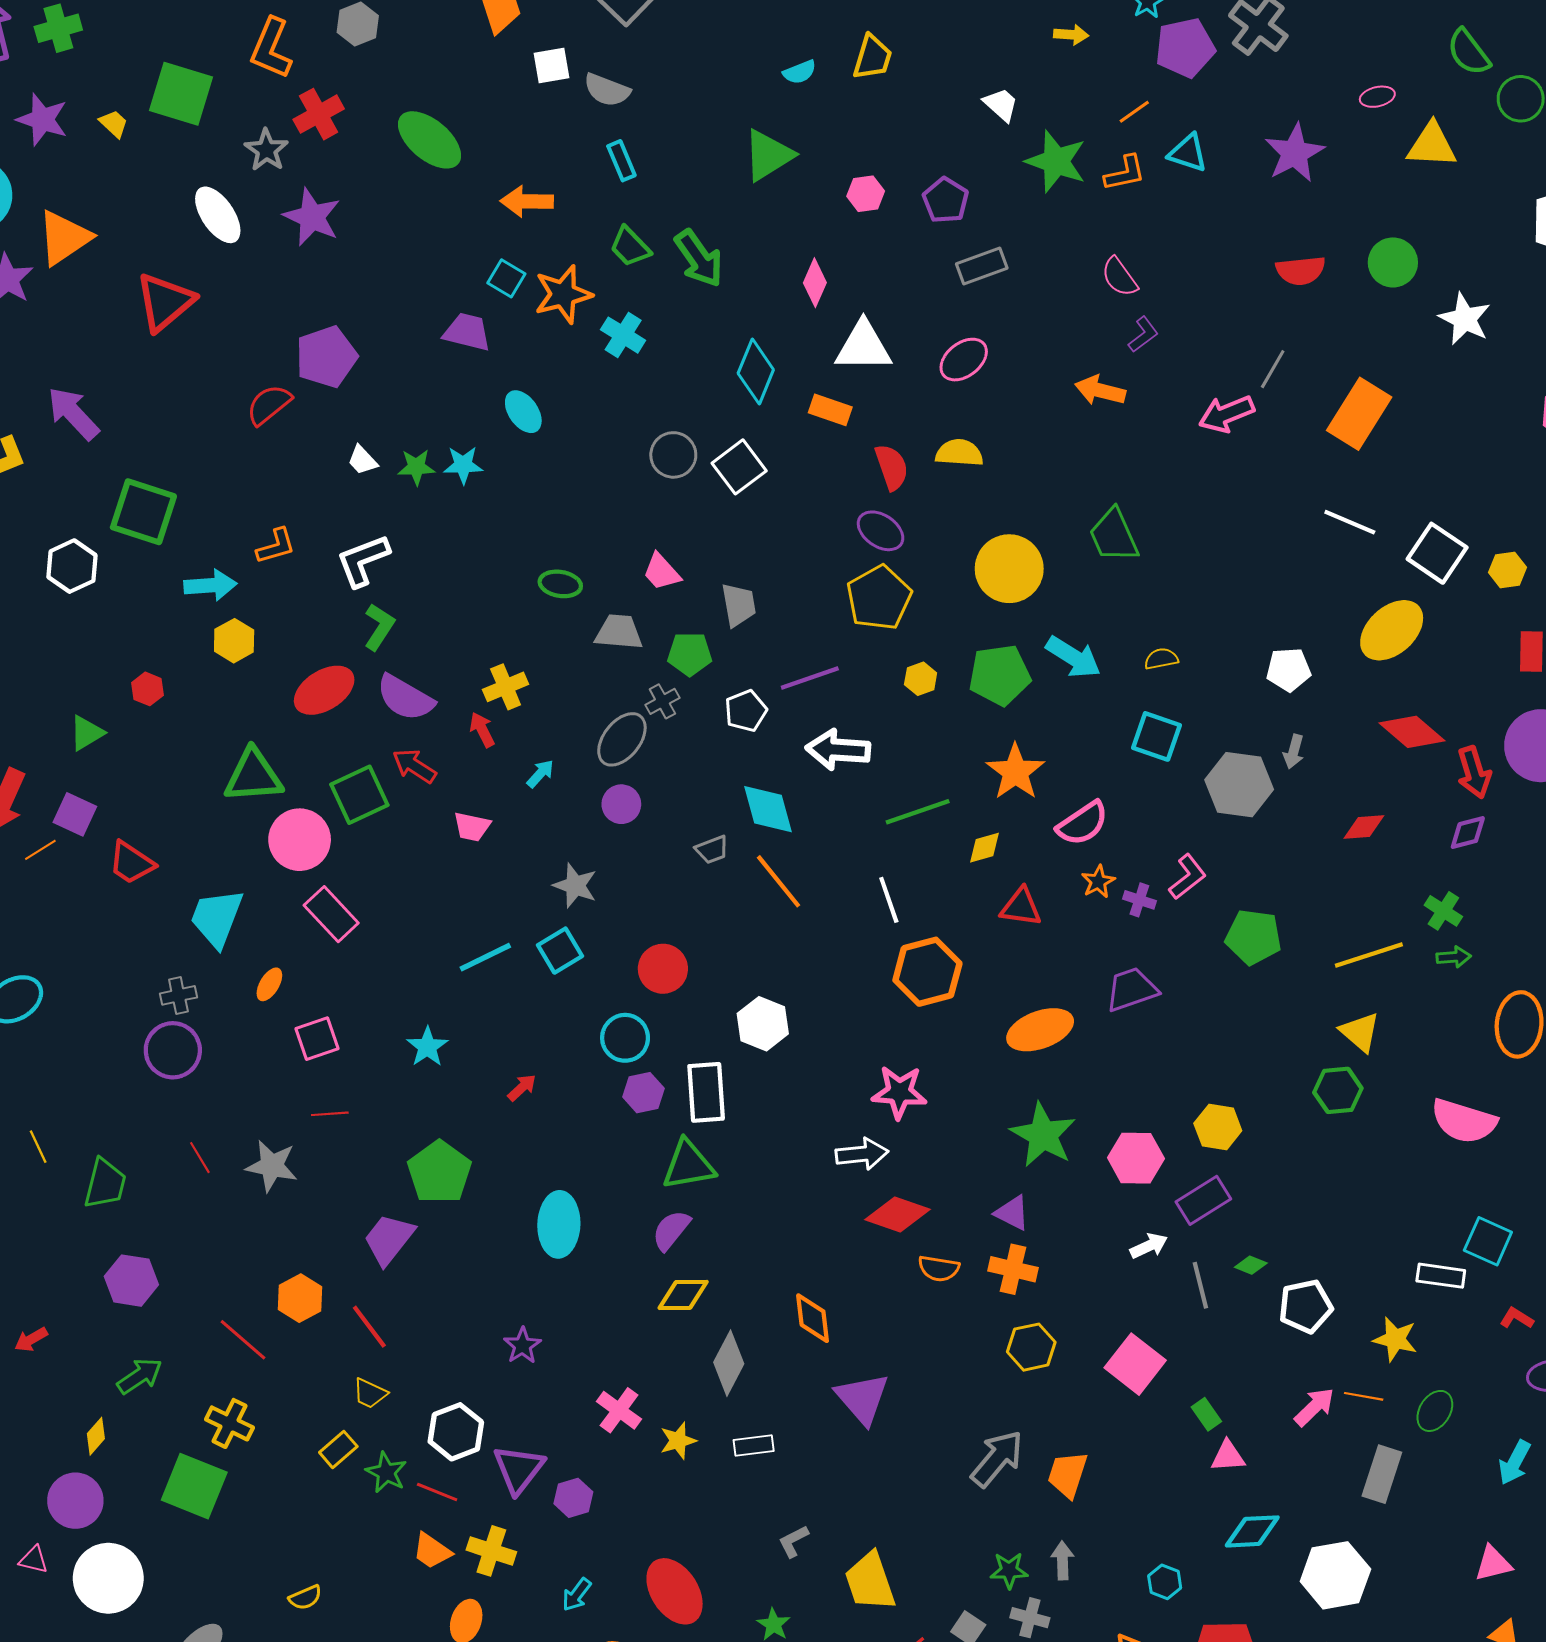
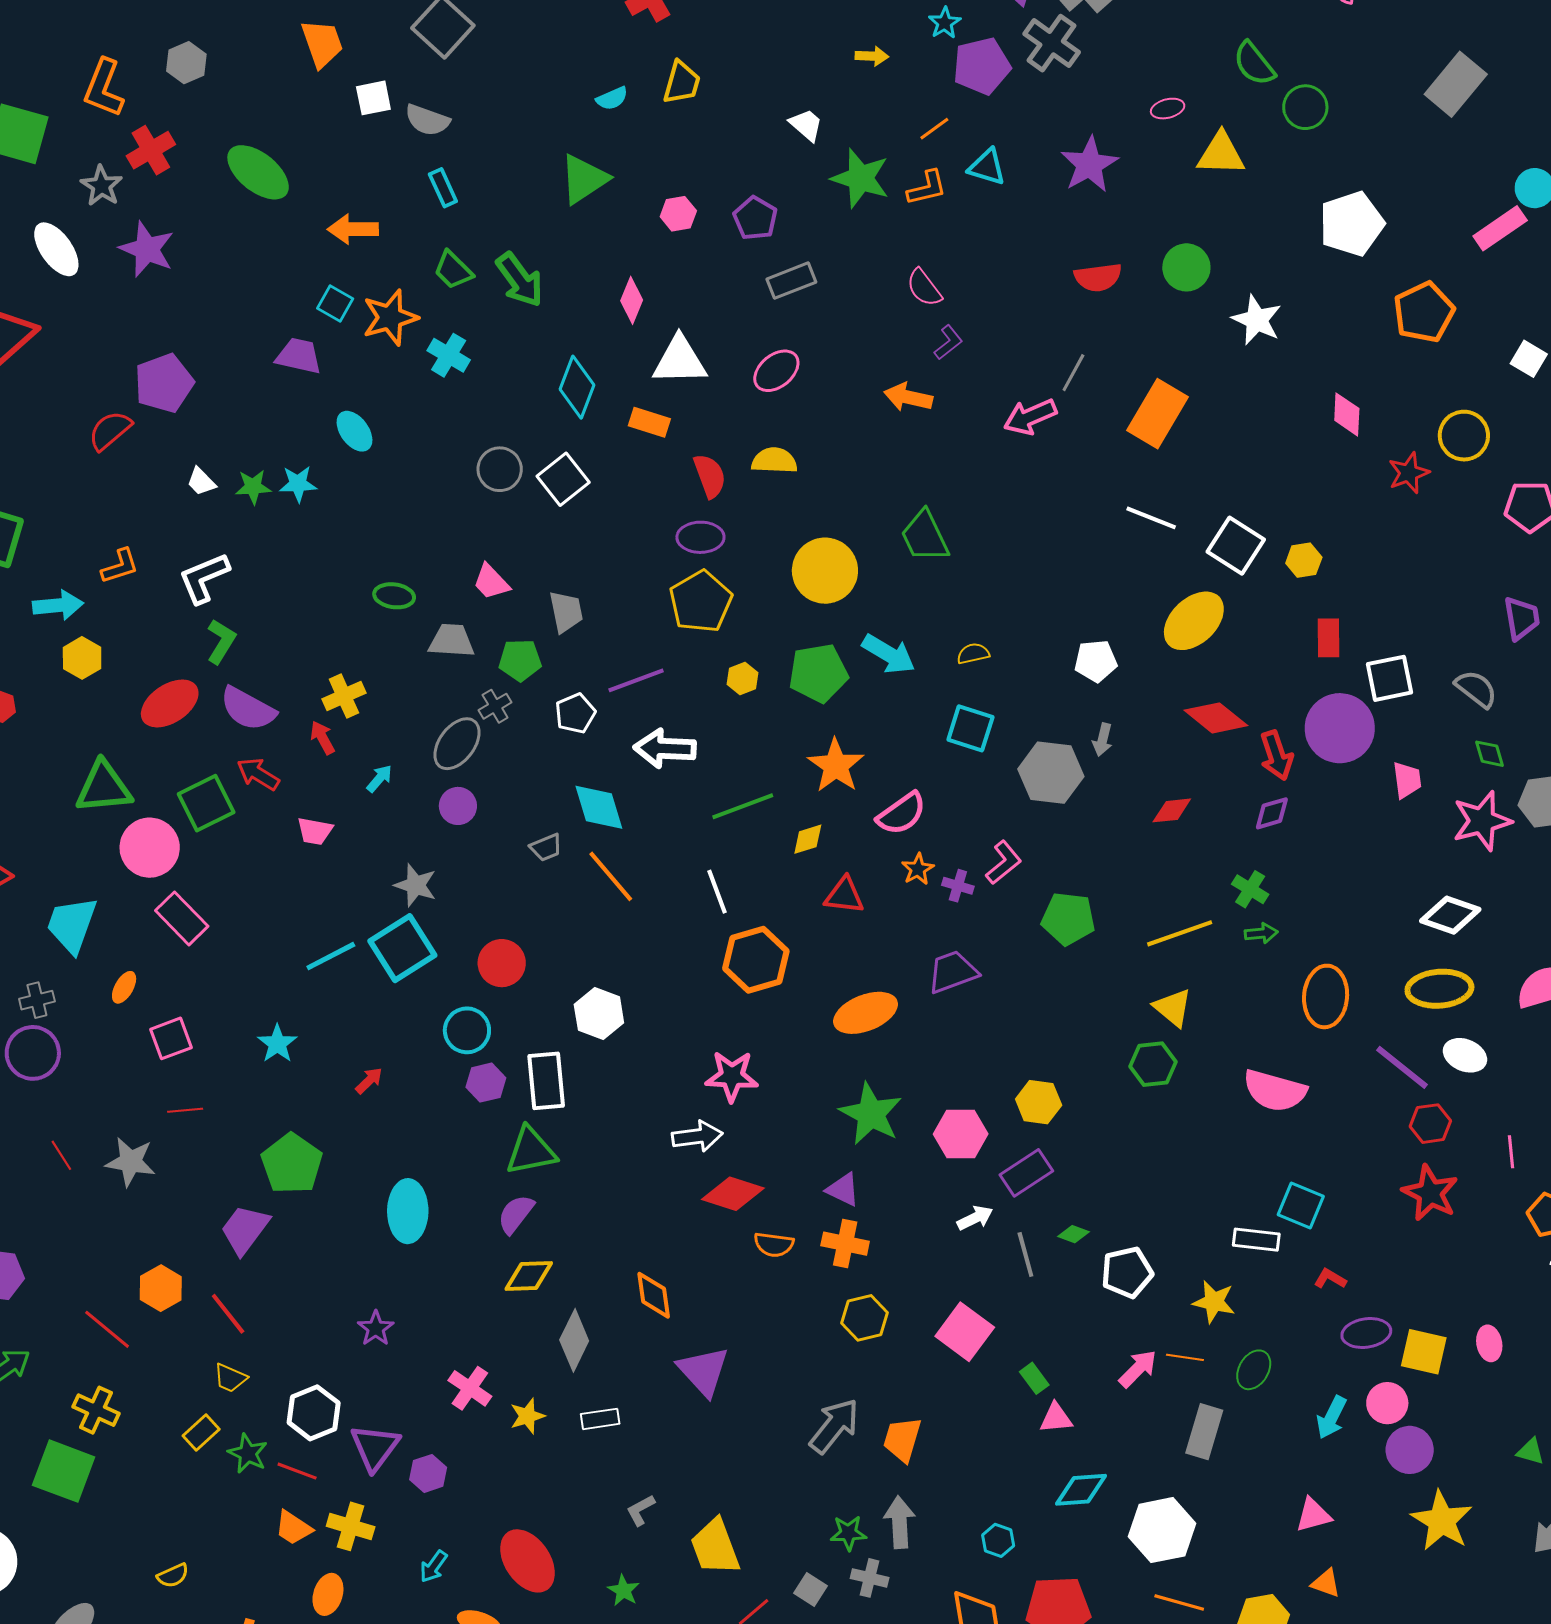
purple ellipse: (881, 531) -> (700, 537), turned -33
cyan square: (560, 951) -> (402, 948), size x1.5
gray arrow: (1063, 1561) -> (900, 1522), size x1.4

